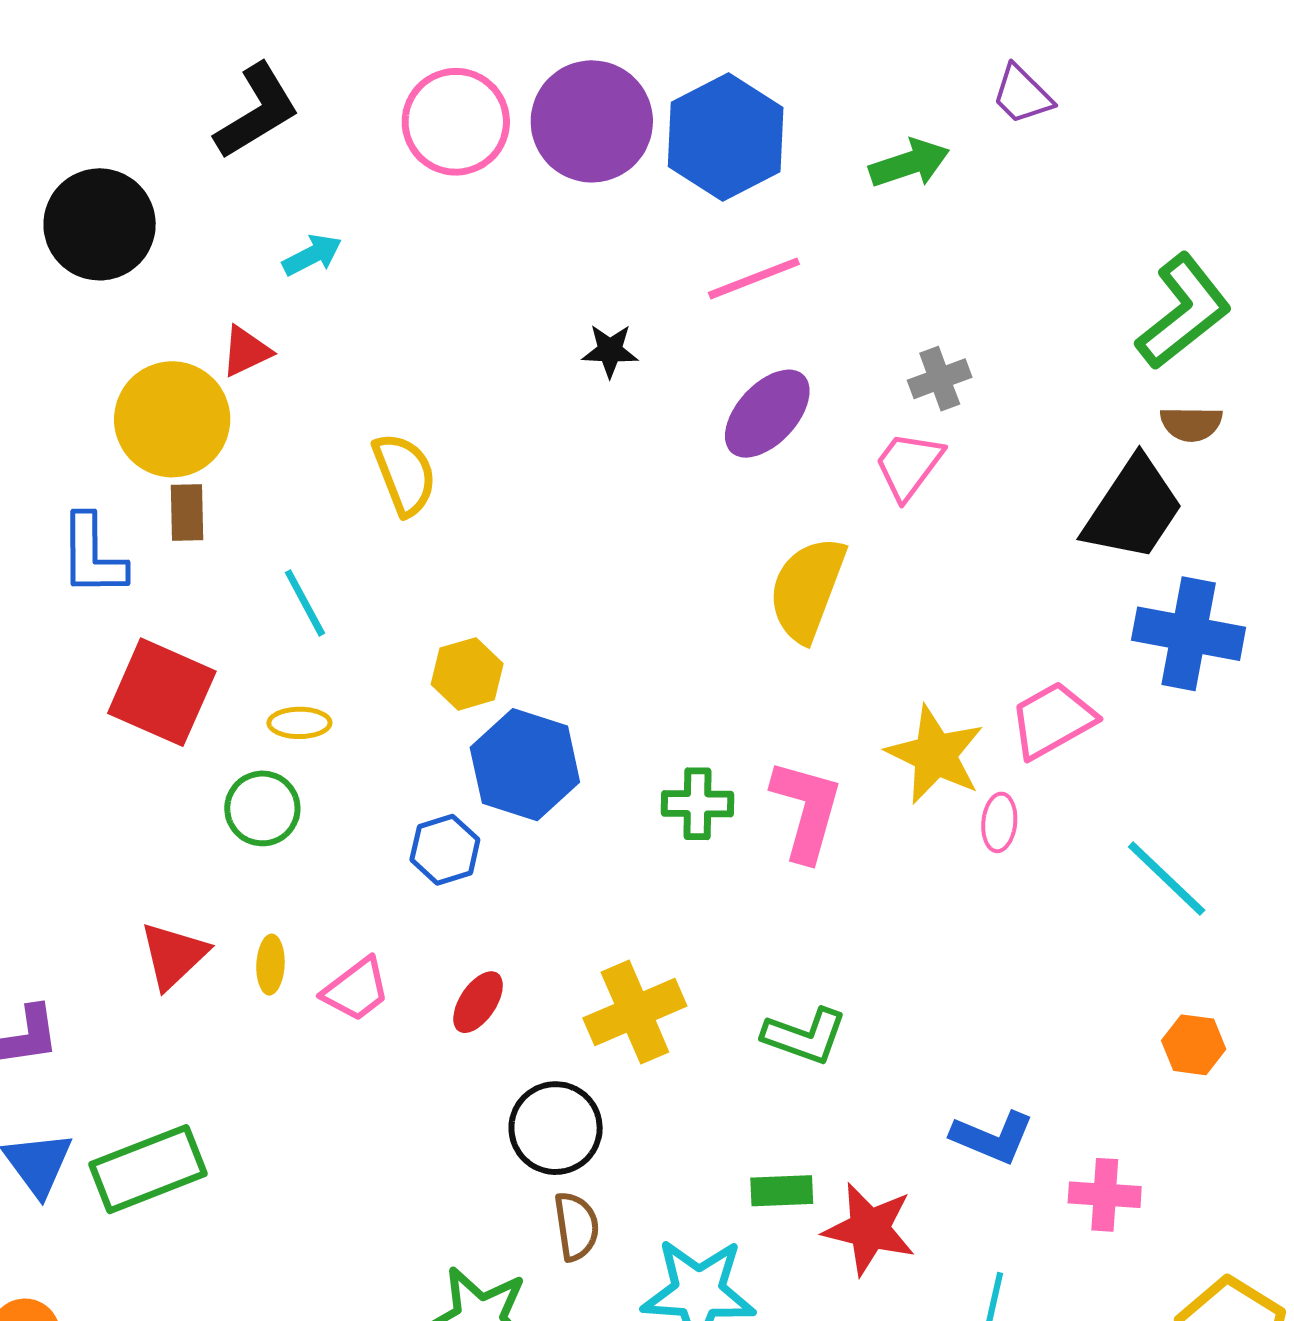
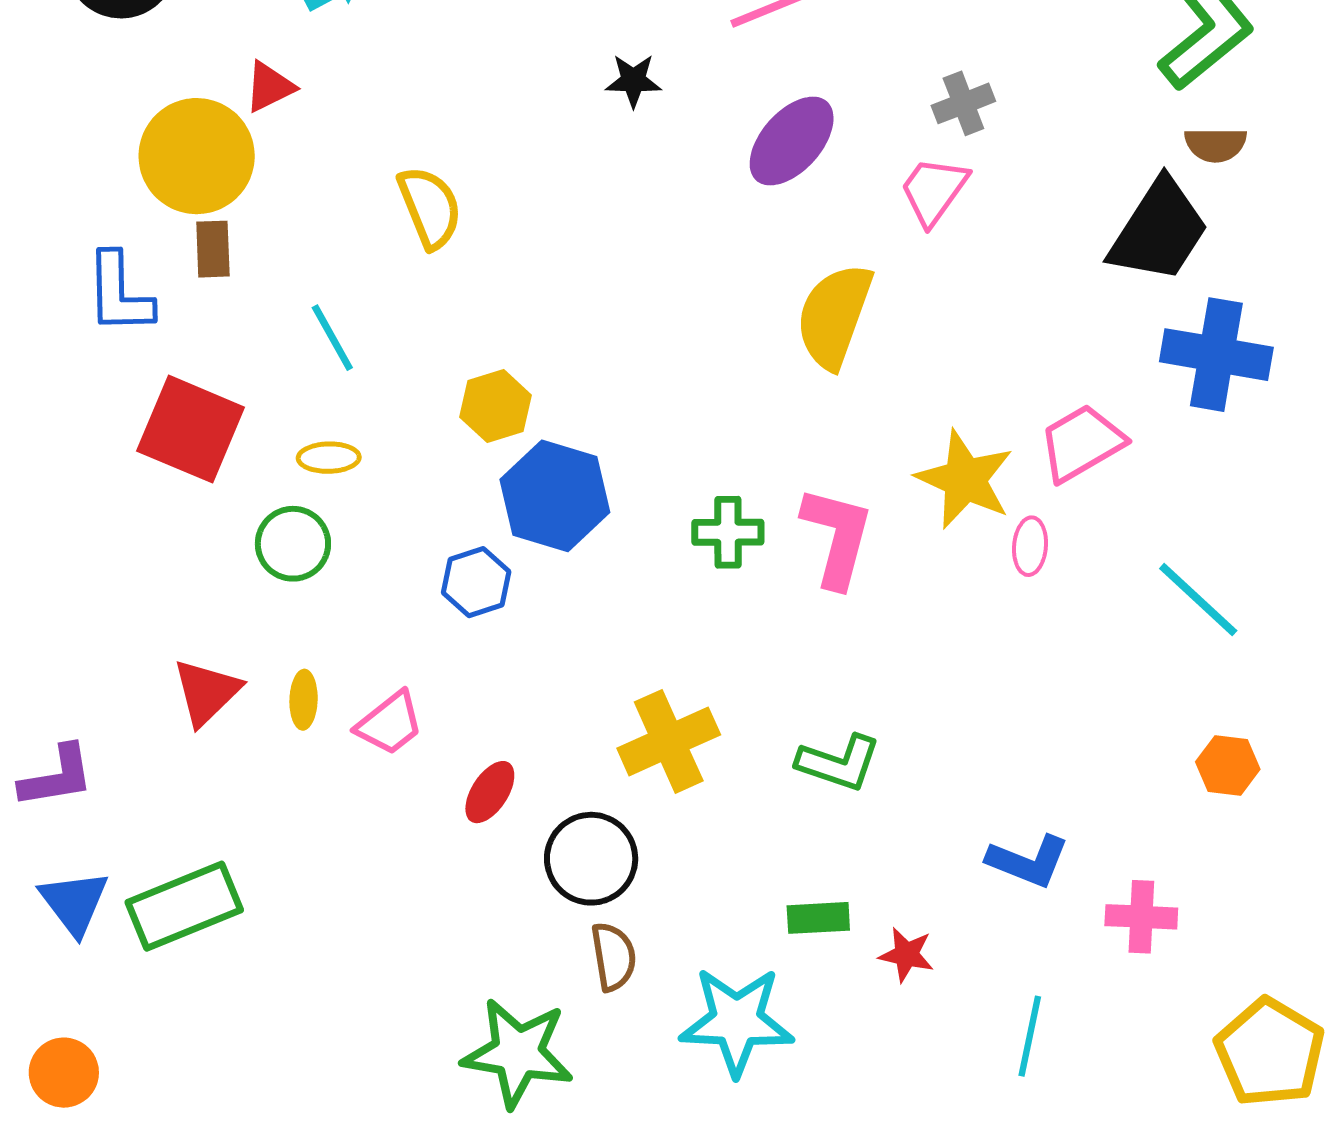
red ellipse: (478, 1002) -> (490, 792), moved
red star: (869, 1229) -> (906, 955), size x0.6

